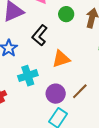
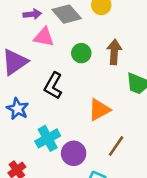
orange triangle: (61, 59) -> (99, 110), moved
purple circle: (56, 94) -> (74, 153), moved

